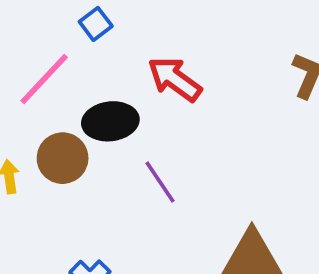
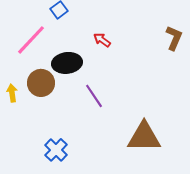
red arrow: (175, 79) -> (102, 40), size x0.6

